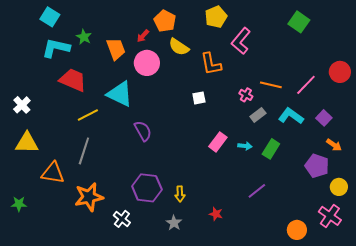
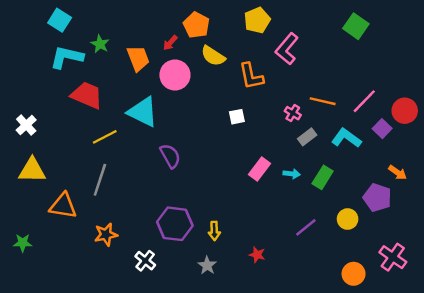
red circle: (340, 72) -> (405, 111), moved
purple square: (324, 118) -> (382, 129), moved
yellow circle: (339, 187) -> (348, 219), moved
orange star: (89, 197) -> (106, 234), size x0.7

